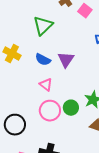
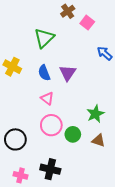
blue semicircle: (43, 60) -> (44, 73), turned 42
green circle: (71, 108) -> (73, 134), moved

